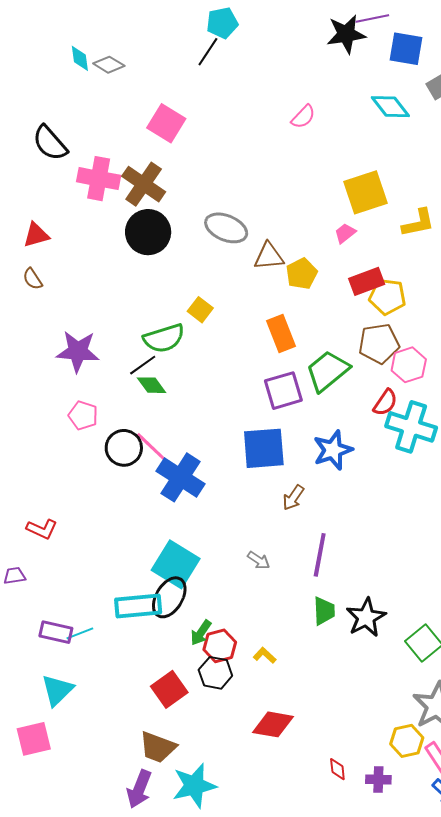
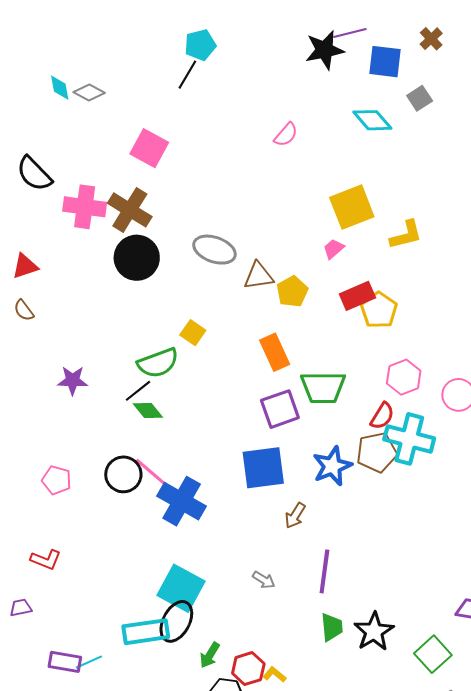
yellow pentagon: (387, 297) -> (379, 310), turned 30
brown pentagon: (379, 344) -> (377, 452), moved
purple star: (78, 351) -> (73, 380), size x0.7
green trapezoid: (328, 371) -> (323, 387), turned -138
pink pentagon: (83, 415) -> (57, 480), moved
red hexagon: (220, 646) -> (248, 669), moved

